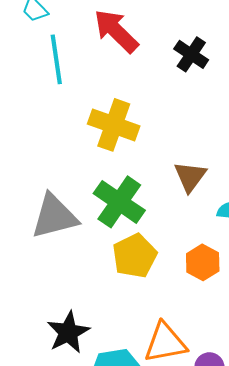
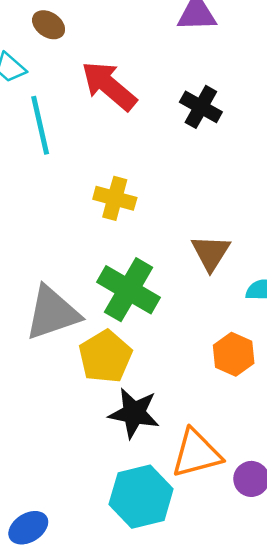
yellow cross: (114, 125) -> (115, 198), size x0.7
yellow pentagon: (135, 256) -> (105, 357), moved
black star: (68, 332) -> (134, 413), moved, turned -30

